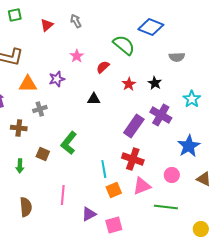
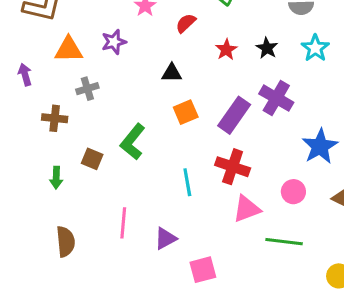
cyan star: (192, 99) -> (315, 48), moved
orange square: (114, 190) -> (186, 112), moved
purple triangle: (89, 214) -> (165, 238), moved

